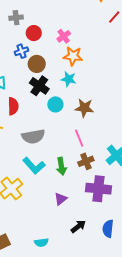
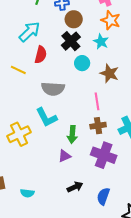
green arrow: (61, 166) -> (72, 135), moved
cyan semicircle: (41, 243) -> (27, 193), moved

